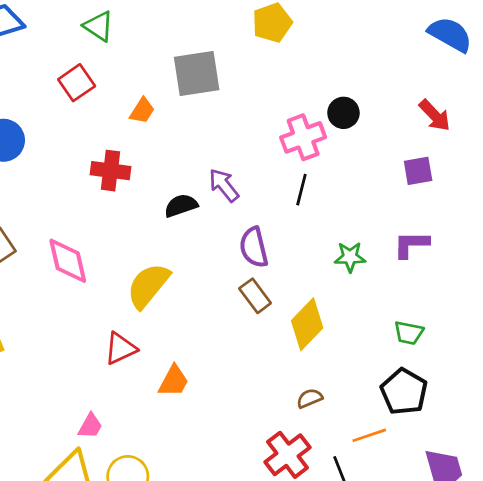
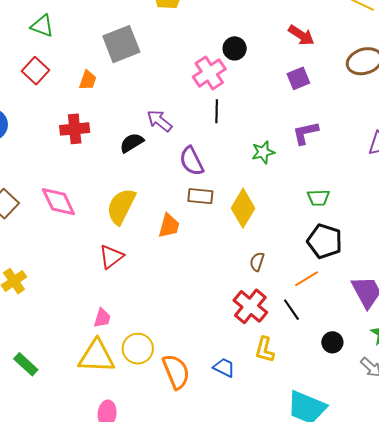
brown rectangle: (255, 296) -> (200, 196), turned -35
orange trapezoid: (174, 381) -> (169, 226), moved
brown semicircle: (310, 398) -> (257, 262), turned -36

